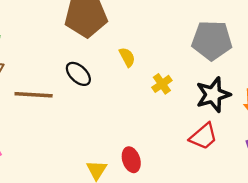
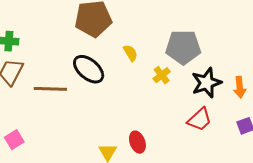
gray pentagon: (212, 40) -> (183, 47), moved
black ellipse: (78, 74) -> (89, 69), size x1.4

